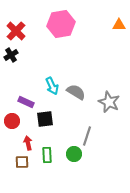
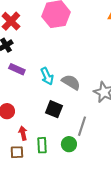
purple rectangle: (26, 102) -> (17, 69), moved
black square: (45, 119) -> (54, 109), moved, turned 30

